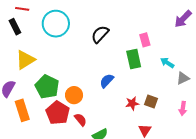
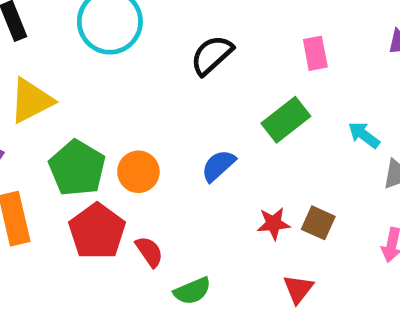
pink rectangle: (145, 40) -> (315, 53), moved
green rectangle: (134, 59) -> (286, 120), turned 60
orange circle: (74, 95) -> (138, 172), moved

